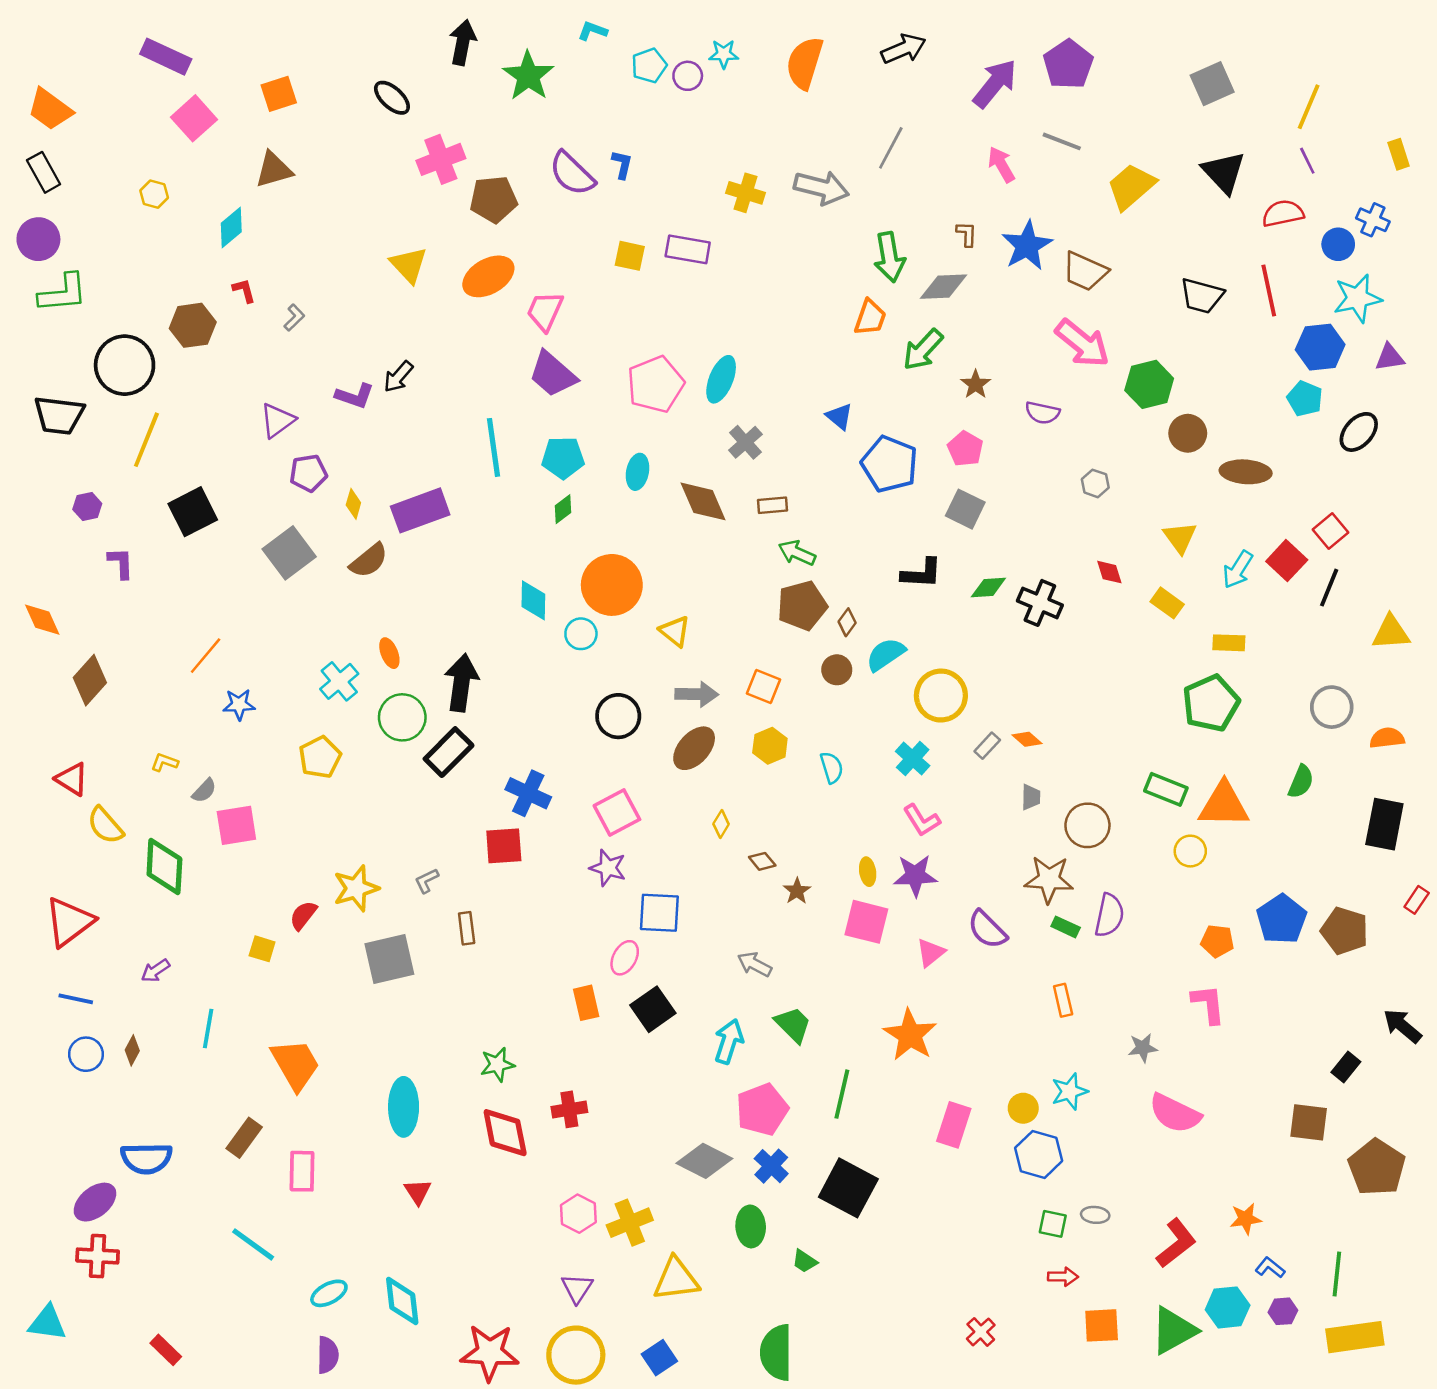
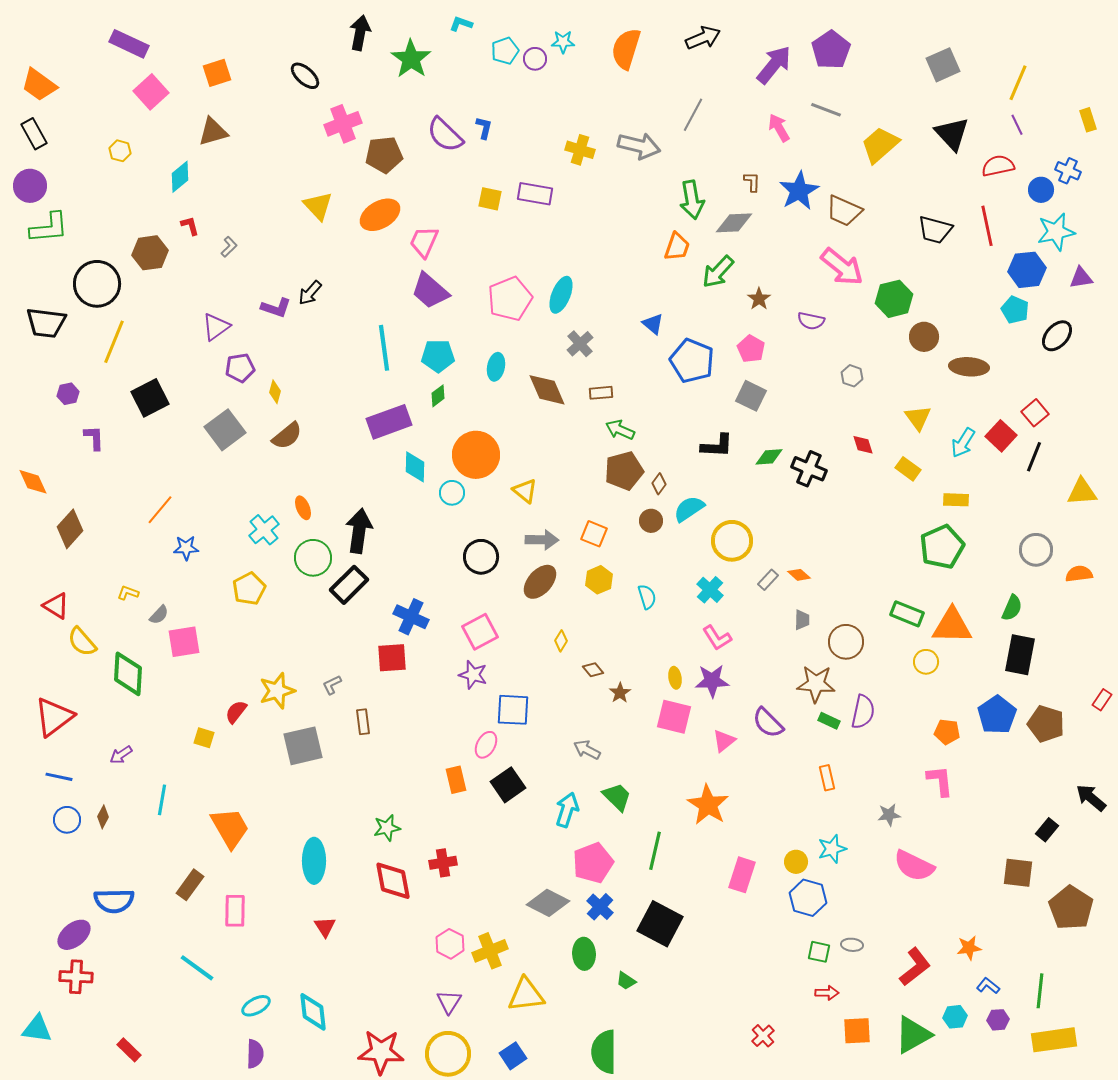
purple rectangle: (420, 510) -> (389, 422), moved
black rectangle: (1384, 824) -> (1020, 655), moved
cyan hexagon: (1228, 1307) -> (955, 1017), size x0.7

